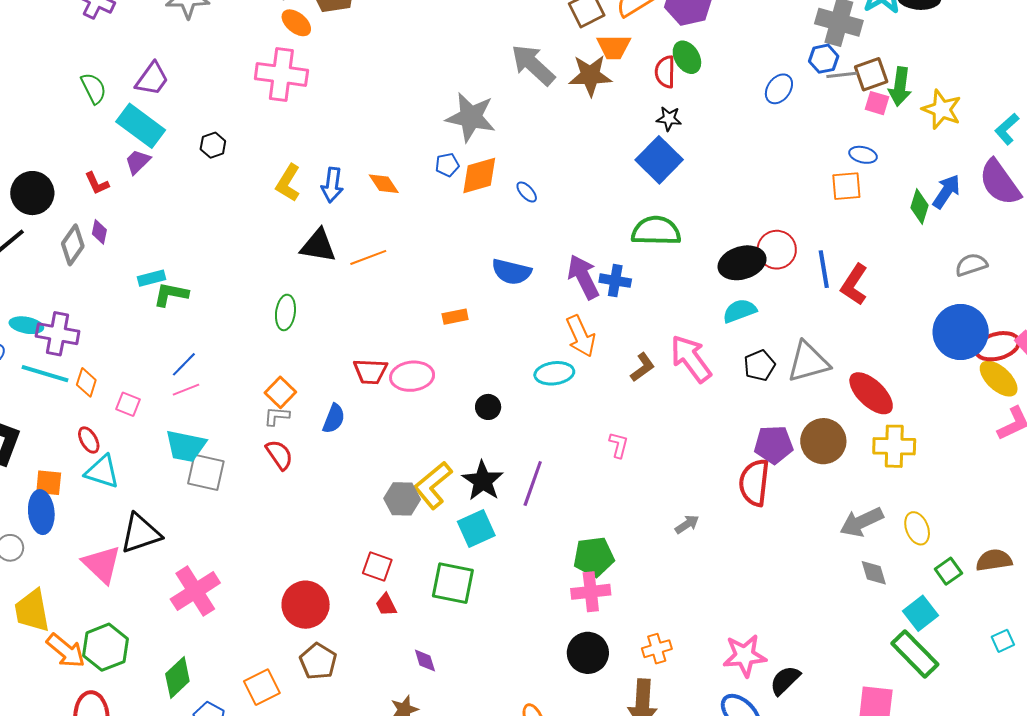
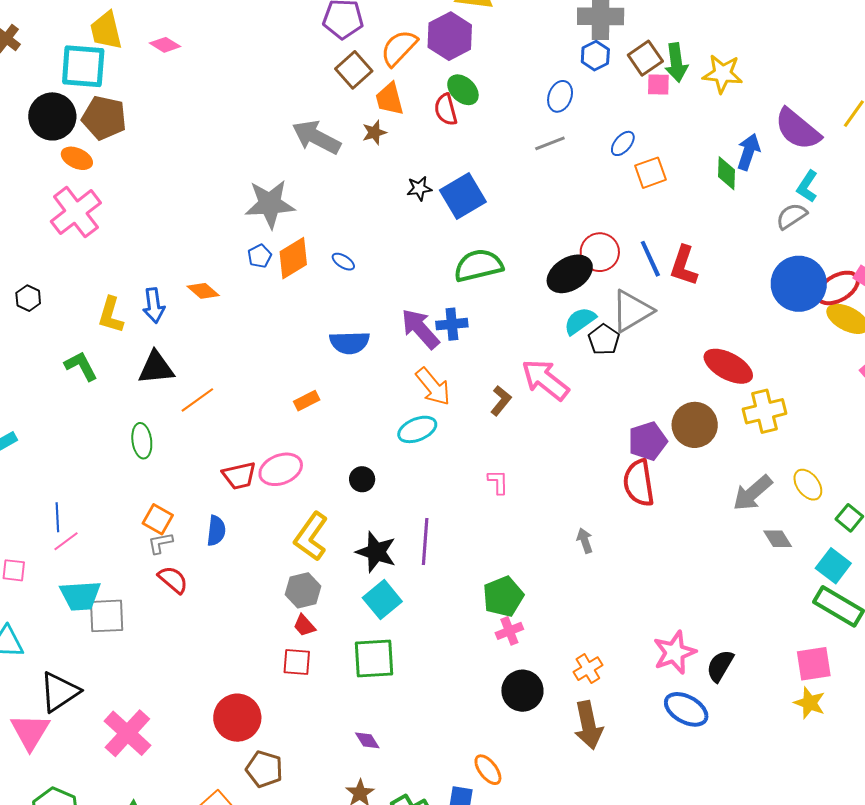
orange trapezoid: (614, 47) -> (390, 99), turned 90
pink cross: (281, 74) -> (76, 212), turned -30
brown star: (590, 75) -> (374, 133), size x0.6
gray line: (842, 75) -> (550, 143), moved
black star: (669, 119) -> (419, 188), moved
cyan L-shape: (1007, 129) -> (807, 186), moved
blue ellipse: (863, 155) -> (623, 143), moved, turned -48
blue square: (659, 160) -> (463, 196), turned 30
orange line: (368, 257) -> (197, 400), moved
green L-shape: (171, 294) -> (81, 366), moved, turned 66
gray triangle: (808, 362) -> (632, 311), moved
blue line: (184, 364) -> (57, 517), turned -32
black pentagon: (760, 365) -> (604, 340), moved
yellow L-shape: (433, 485) -> (311, 537), moved
gray arrow: (687, 524) -> (585, 541), turned -60
pink triangle: (102, 564) -> (30, 732), turned 33
pink cross: (591, 592) -> (509, 631), size x0.7
red trapezoid: (386, 605) -> (304, 626), moved

